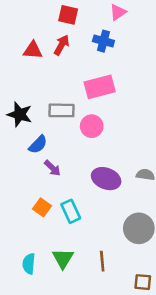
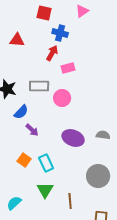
blue cross: (103, 41) -> (60, 33), moved
red arrow: (62, 45) -> (52, 53), moved
pink rectangle: (100, 87) -> (68, 68), size x0.6
green triangle: (63, 258) -> (45, 190), moved
cyan semicircle: (29, 264) -> (14, 203), turned 42

